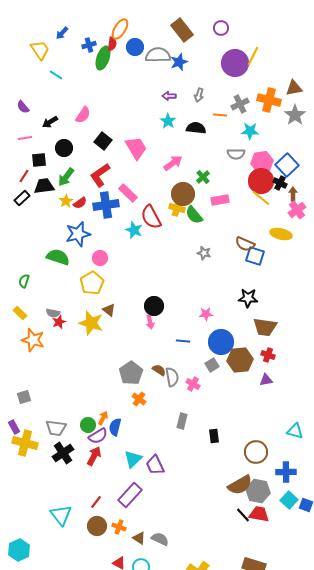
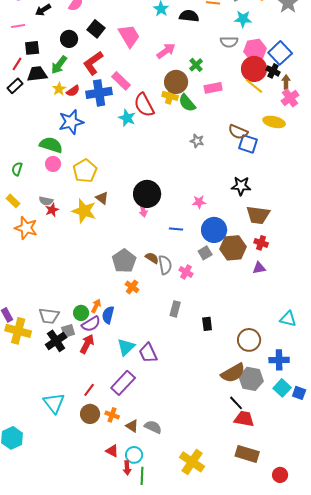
black circle: (64, 148) -> (69, 39), moved
pink circle: (100, 258) -> (53, 164), moved
black circle: (154, 306) -> (147, 194), size x1.4
gray square: (24, 397) -> (68, 331), moved
red trapezoid: (259, 514) -> (244, 419), moved

